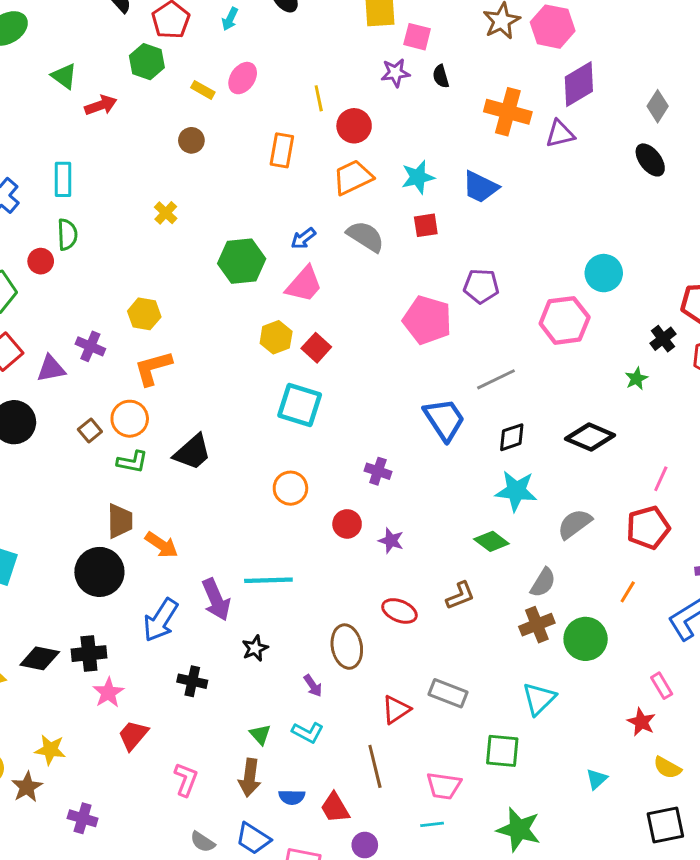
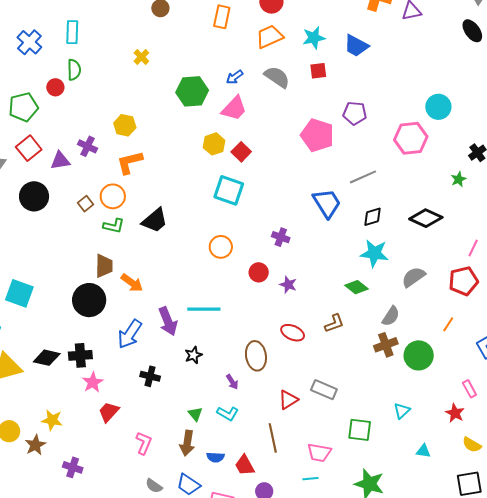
cyan triangle: (539, 699) -> (402, 411), moved, size x0.7
cyan triangle: (597, 779) -> (423, 451), turned 49

